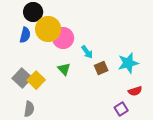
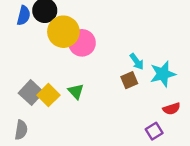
blue semicircle: (25, 35) -> (24, 16), moved
cyan arrow: (87, 52) -> (137, 62), moved
green triangle: (64, 69) -> (76, 91), moved
gray semicircle: (29, 109) -> (21, 130), moved

